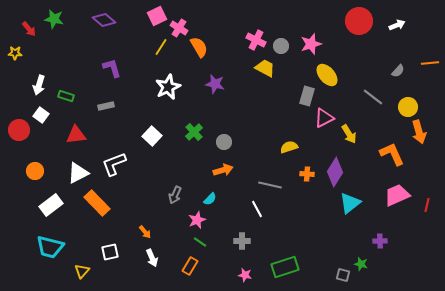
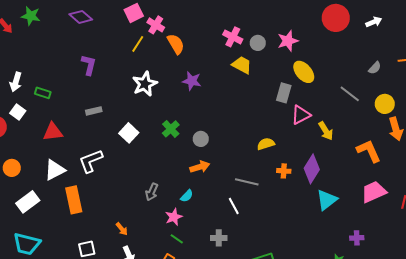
purple L-shape: (112, 68) -> (89, 65), turned 30
gray rectangle: (106, 106) -> (94, 111), moved
orange rectangle: (97, 203) -> (74, 200), turned 32

